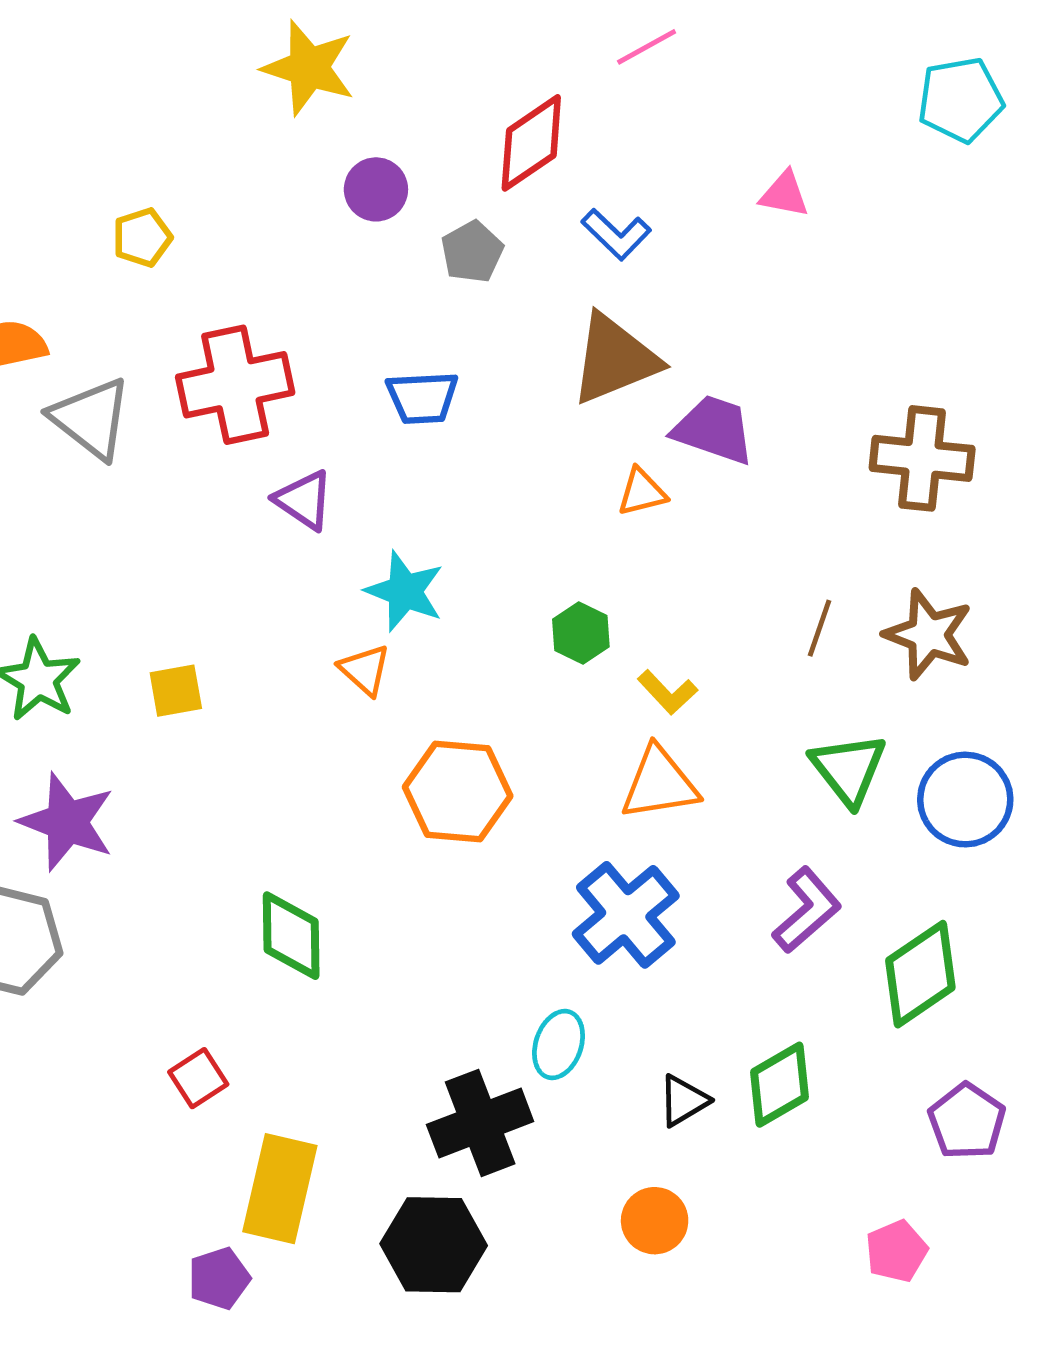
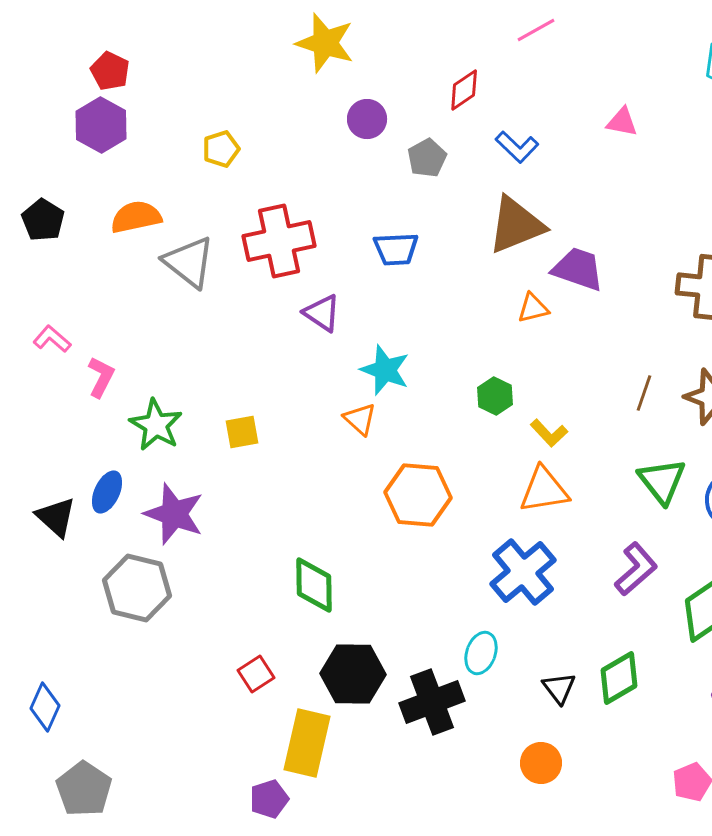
red diamond: (531, 143) -> (464, 90), size x0.7
black triangle: (683, 1101) -> (559, 688), turned -36
black hexagon: (434, 1245) -> (353, 674), moved

